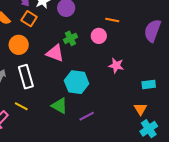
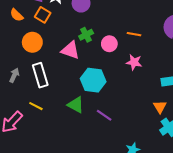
orange line: (112, 20) -> (134, 34), moved
pink circle: (99, 36) -> (109, 44), moved
purple line: (87, 116) -> (104, 115), turned 63

